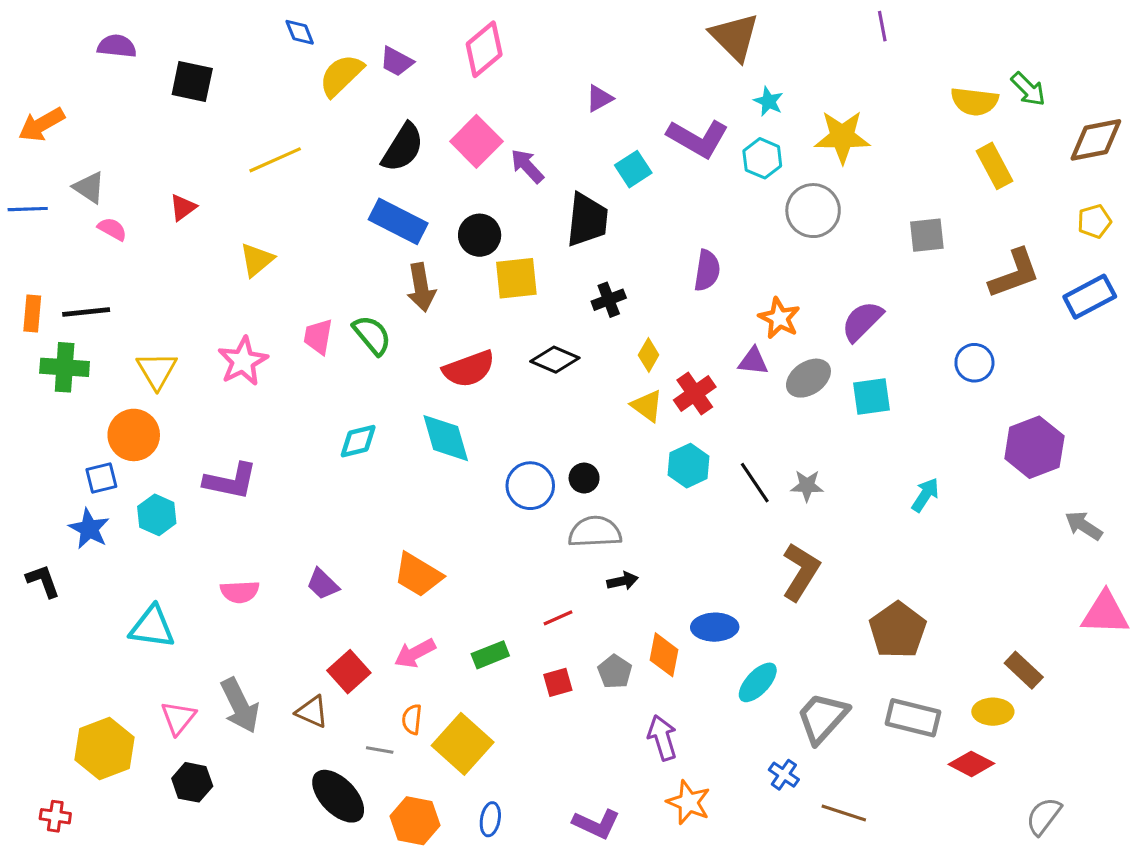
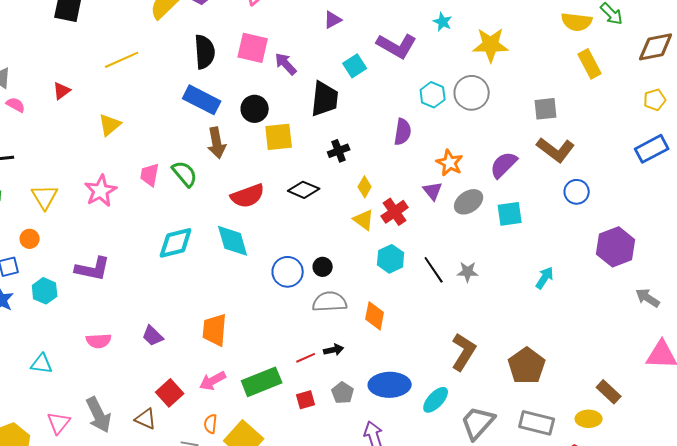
pink square: (476, 141) -> (253, 48), turned -32
black semicircle: (403, 148) -> (205, 52), turned -36
cyan hexagon: (762, 158) -> (433, 95), moved
brown L-shape: (1014, 274) -> (556, 150), moved, turned 57
purple triangle: (753, 361) -> (433, 191), turned 45
orange circle: (134, 435) -> (30, 239), size x0.6
cyan diamond: (358, 441) -> (176, 243), size x1.4
brown L-shape: (801, 572) -> (464, 352), moved
orange trapezoid: (418, 575) -> (215, 330), turned 64
black arrow: (622, 581) -> (334, 350), moved
cyan triangle: (152, 627) -> (42, 364), size x0.7
blue ellipse: (715, 627) -> (390, 385), moved, size x1.4
green rectangle: (490, 655) -> (262, 382), size x1.6
orange diamond: (664, 655) -> (375, 316), moved

